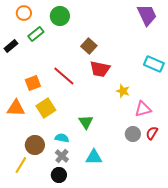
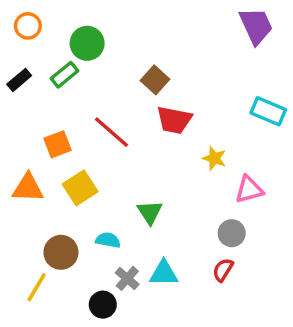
orange circle: (24, 13) -> (28, 26), moved
green circle: (60, 16) -> (87, 43), moved
green rectangle: (36, 34) -> (64, 75), moved
red semicircle: (152, 133) -> (223, 270), moved
gray cross: (62, 156) -> (127, 278), moved

